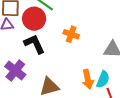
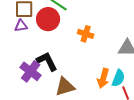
black L-shape: (34, 44) -> (47, 61), moved
orange arrow: (88, 79) -> (103, 78), turned 30

